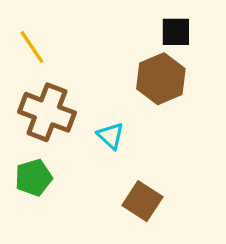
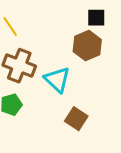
cyan triangle: (111, 136) -> (57, 80), size x1.6

